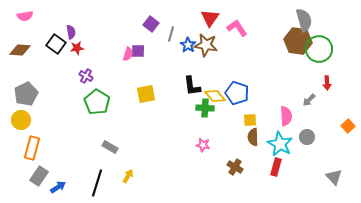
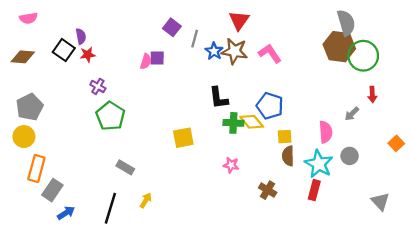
pink L-shape: (237, 28) -> (270, 53), moved
yellow square: (146, 94) -> (183, 138), moved
yellow diamond: (215, 96) -> (252, 122), moved
gray rectangle: (39, 176) -> (52, 190), moved

